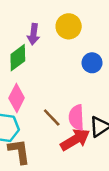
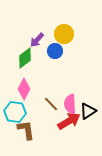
purple arrow: (33, 34) -> (37, 40), turned 35
blue circle: (92, 63) -> (55, 51), moved

